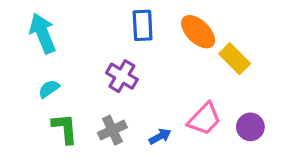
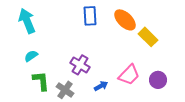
purple cross: (122, 76) -> (80, 65), moved
gray cross: (112, 130) -> (65, 90), moved, turned -30

